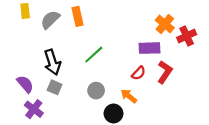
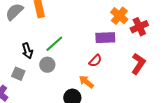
black arrow: (52, 62) -> (27, 51), moved, size x0.7
red L-shape: (165, 72) -> (138, 64), moved
gray circle: (96, 91) -> (47, 65), moved

